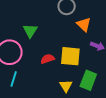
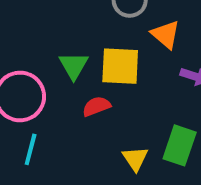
green triangle: (30, 31) -> (74, 66), moved
yellow square: (70, 56) -> (120, 66), moved

